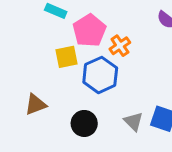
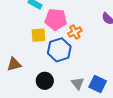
pink pentagon: (89, 30) -> (56, 19), turned 30

